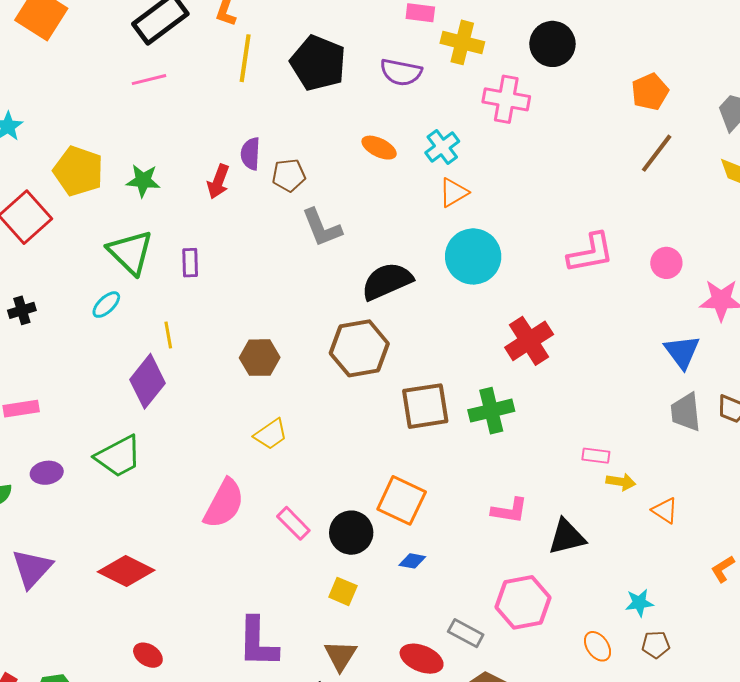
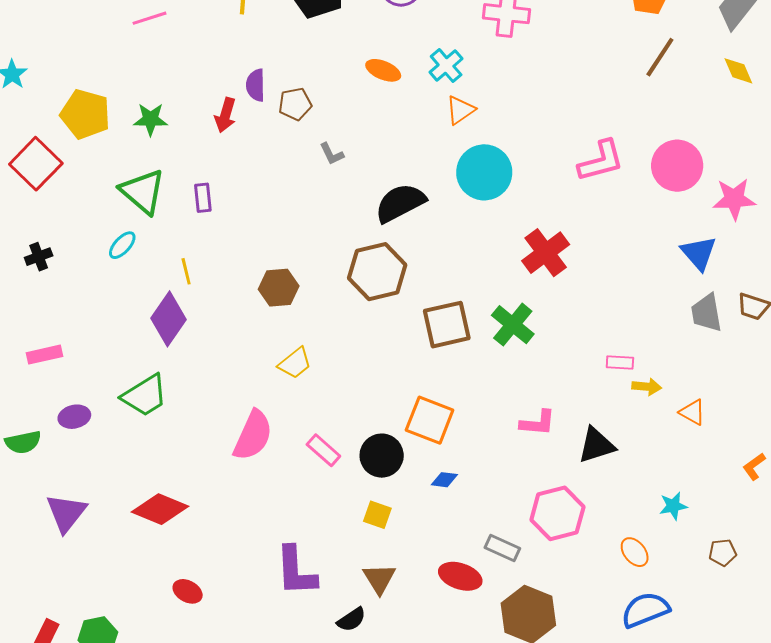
gray L-shape: (322, 228) -> (332, 154), size x0.6
pink circle: (666, 263) -> (677, 166), size x1.6
green cross: (491, 411) -> (513, 325), turned -33
brown pentagon: (656, 645) -> (723, 552), moved

